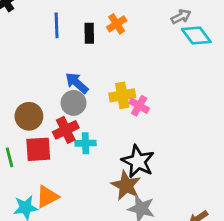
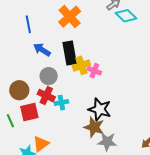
orange cross: (117, 24) -> (70, 17), size x1.6
black rectangle: (89, 33) -> (70, 53), moved, size x1.6
blue arrow: (77, 83) -> (42, 50), moved
red cross: (66, 130) -> (46, 96), turned -30

